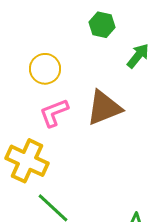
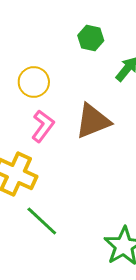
pink L-shape: (54, 113) -> (43, 126), turned 148

